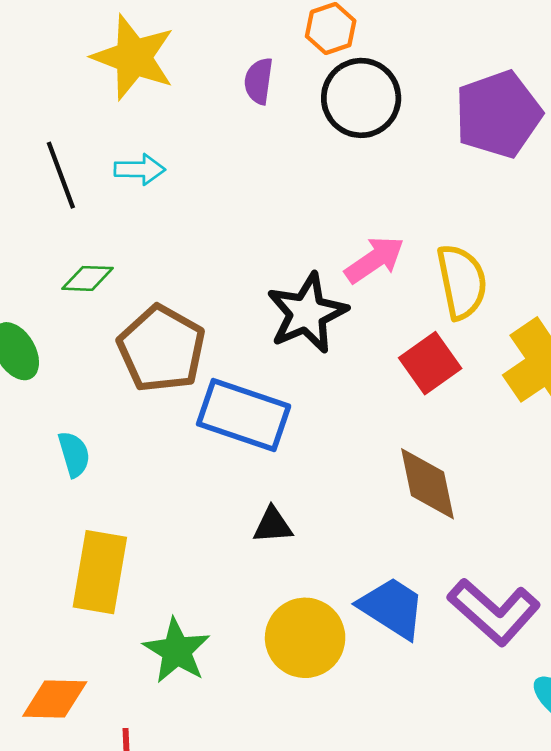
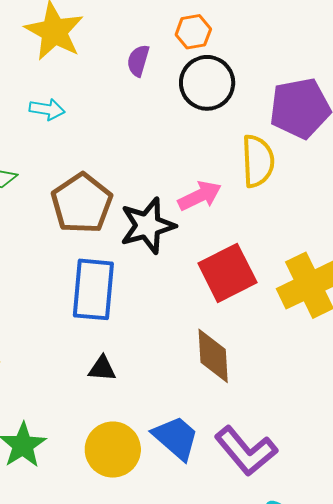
yellow semicircle: (462, 282) -> (258, 161), moved
brown pentagon: (162, 349) -> (82, 203), moved
red square: (430, 363) -> (227, 273), size x1.4
blue rectangle: (244, 415) -> (93, 289), turned 68

